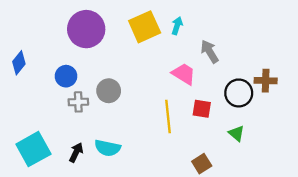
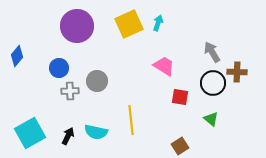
gray arrow: (210, 51) -> (212, 52), moved
yellow line: (168, 117) -> (131, 120), moved

